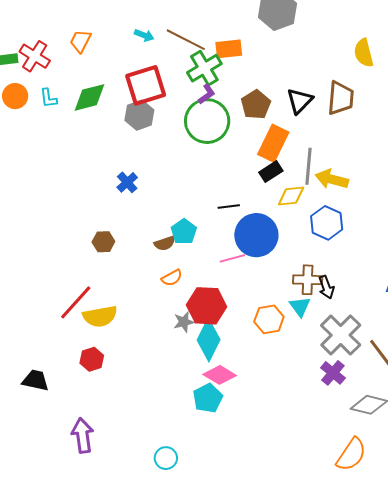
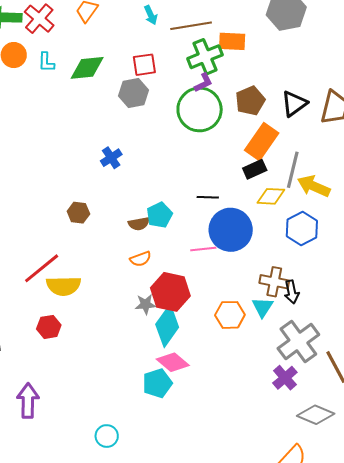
cyan arrow: (144, 35) -> (151, 15), turned 36
brown line: (186, 40) -> (191, 26), turned -45
red square: (146, 85) -> (144, 65), size x0.6

